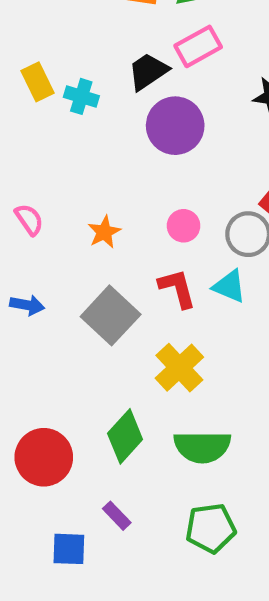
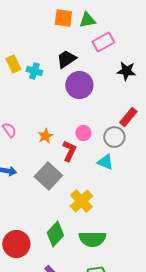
pink rectangle: (198, 46) -> (103, 42), moved
red L-shape: (177, 288) -> (69, 151), moved, turned 40

